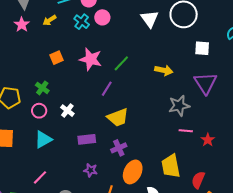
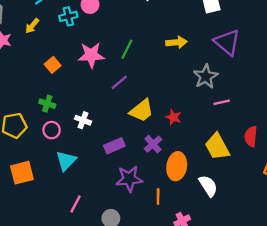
cyan cross: (82, 22) -> (68, 16), turned -35
purple line: (107, 89) -> (119, 82), turned 35
red star: (208, 140) -> (173, 117), moved
purple star: (91, 170) -> (129, 179), size x1.6
red semicircle: (198, 180) -> (251, 136), moved

